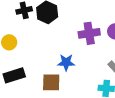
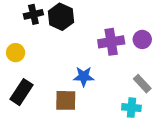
black rectangle: (14, 75) -> (22, 92), turned -40

